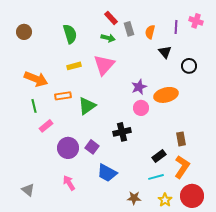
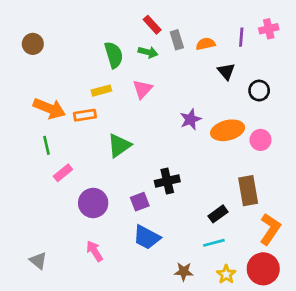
pink cross: (196, 21) -> (269, 29), turned -32
orange semicircle: (150, 32) -> (206, 44), turned 64
green semicircle: (70, 34) -> (114, 55), moved
pink triangle: (104, 65) -> (143, 89), size x0.7
orange rectangle: (63, 96) -> (85, 115), moved
pink circle: (141, 108) -> (260, 140), moved
brown rectangle: (181, 139) -> (248, 191), size x1.5
purple square: (92, 147) -> (140, 202), moved, turned 32
orange L-shape: (182, 167) -> (270, 229), moved

